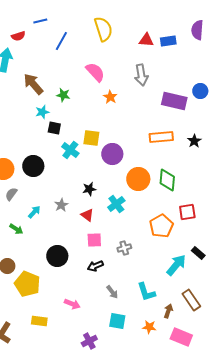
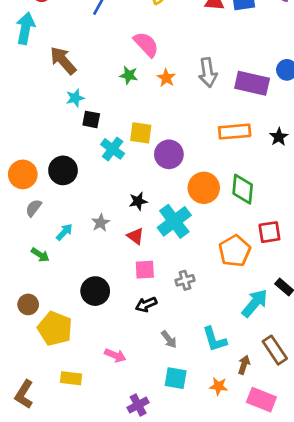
gray arrow: (141, 75) -> (208, 73), moved
green star: (63, 95) -> (129, 75), moved
cyan cross: (116, 204) -> (174, 221), size x1.4

